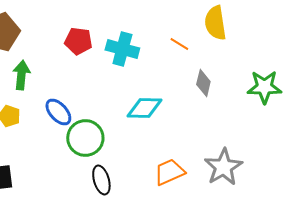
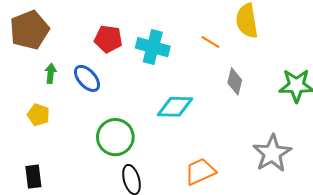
green arrow: (21, 75) -> (51, 73), size x0.7
blue ellipse: (58, 112) -> (87, 78), moved
gray star: (223, 167) -> (272, 153), moved

